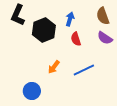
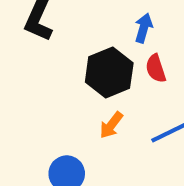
black hexagon: (44, 30) -> (109, 73), moved

